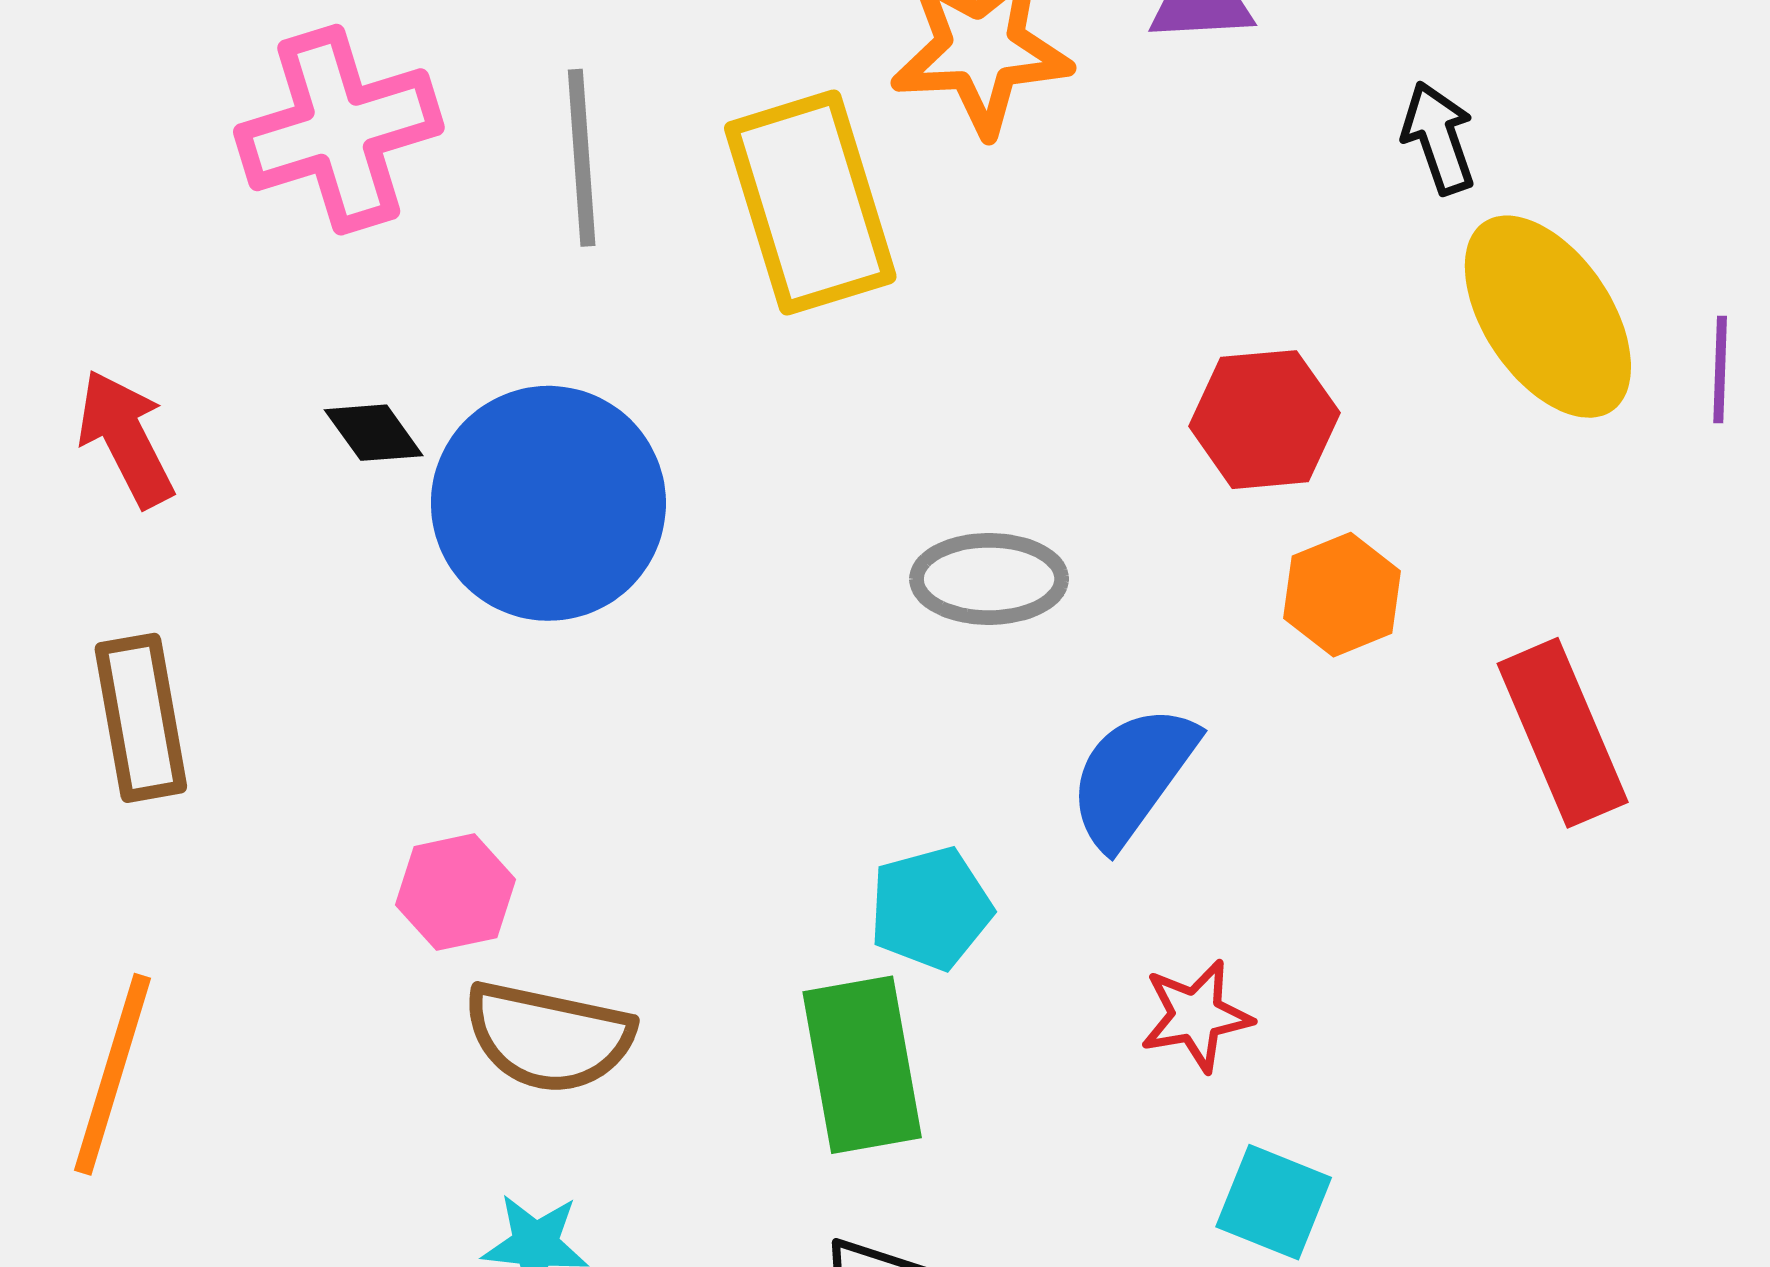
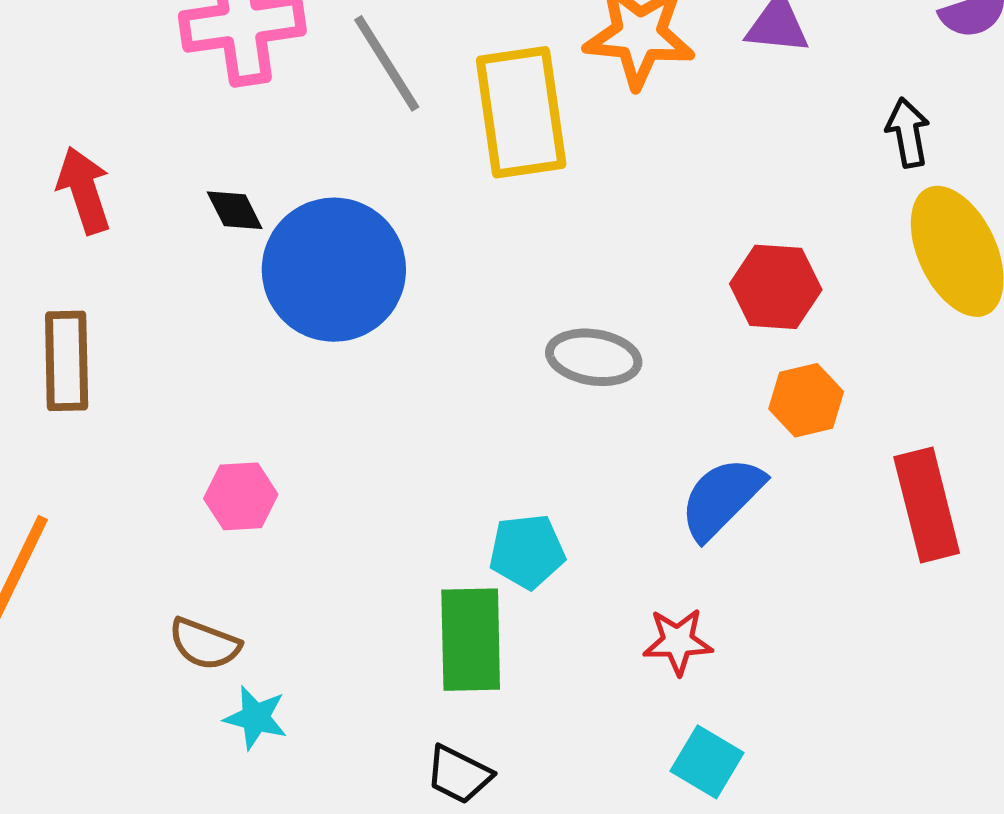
gray line: (582, 158) -> (387, 63), turned -37
blue semicircle: (1132, 776) -> (722, 498), moved
brown semicircle: (549, 1037) -> (205, 644), moved, size x0.7

